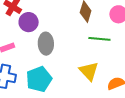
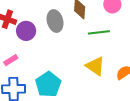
gray ellipse: (46, 44) -> (55, 21), moved

